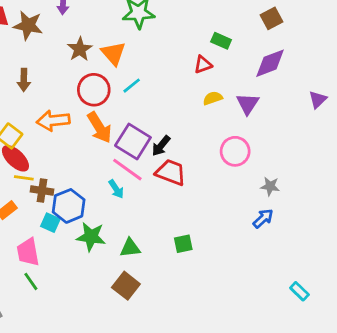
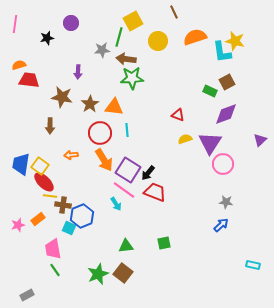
brown star: (28, 25) -> (62, 97), moved
green rectangle: (221, 41) -> (210, 91), moved
orange triangle: (113, 53) -> (114, 107), turned -42
red triangle: (203, 65) -> (178, 115), turned 40
cyan line: (132, 86) -> (127, 130), turned -56
purple triangle: (248, 104) -> (210, 143), size x1.4
orange arrow: (53, 121) -> (71, 155), size x0.6
pink circle: (235, 151) -> (223, 164), moved
green star: (91, 237) -> (98, 274), moved, turned -30
cyan rectangle: (299, 291) -> (253, 265), moved, turned -32

